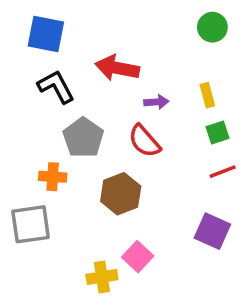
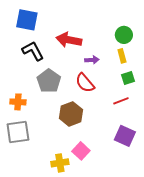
green circle: (212, 27) -> (124, 35), moved
red line: (223, 172) -> (121, 101), moved
orange cross: (53, 177) -> (18, 102), moved

